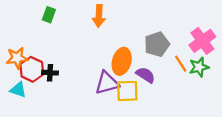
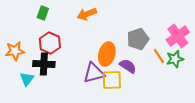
orange arrow: (99, 16) -> (87, 14), turned 66
red hexagon: (32, 69) -> (50, 43), moved
black cross: (50, 73) -> (44, 64), size x1.5
cyan triangle: (18, 90) -> (27, 79), moved, turned 49

